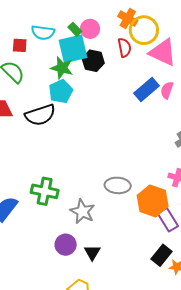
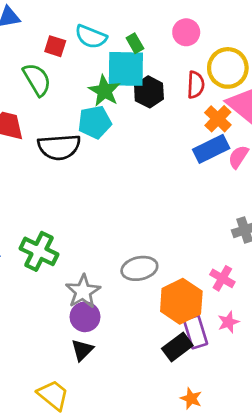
orange cross: (128, 19) -> (218, 119), moved
pink circle: (90, 29) -> (186, 32), moved
gray ellipse: (118, 185) -> (139, 268), turned -30
purple circle: (66, 245) -> (85, 317), moved
black rectangle: (162, 255) -> (177, 347), moved

